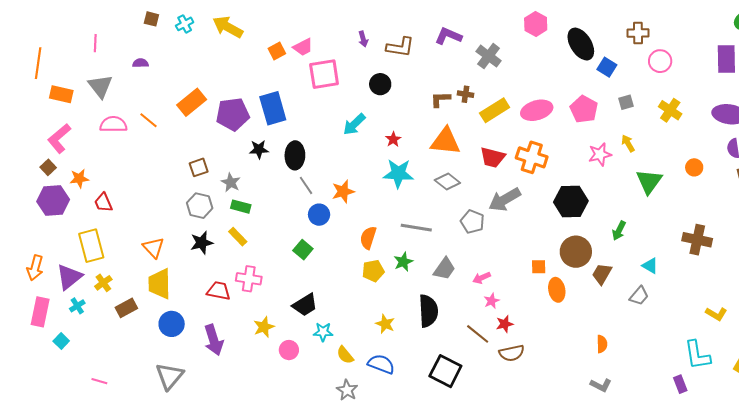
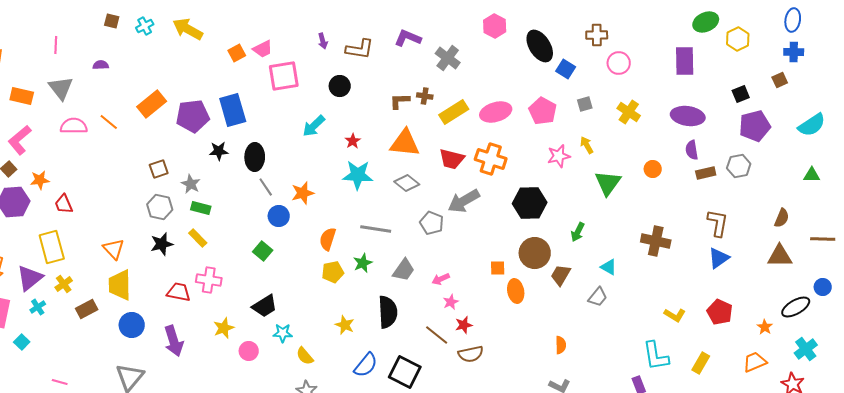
blue semicircle: (381, 364) -> (366, 365), moved, turned 108

